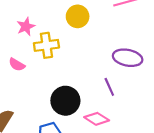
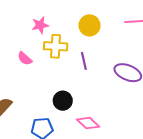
purple line: (109, 87) -> (84, 61), moved
black circle: (65, 101) -> (63, 101), size x0.7

